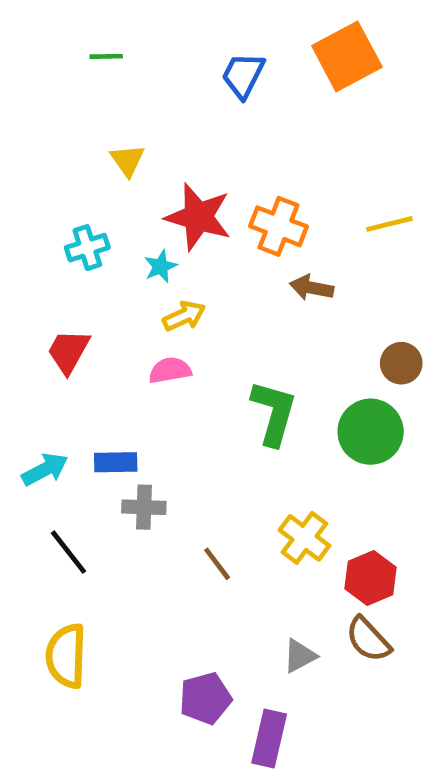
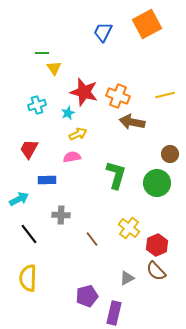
green line: (106, 56) -> (42, 53), moved
brown arrow: (312, 288) -> (132, 122), size x1.4
blue rectangle: (116, 462) -> (47, 180), moved

